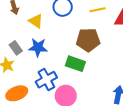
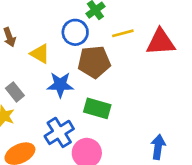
brown pentagon: (88, 40) -> (94, 62), moved
blue star: (38, 47) -> (60, 85), moved

